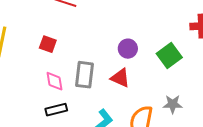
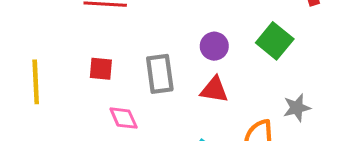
gray rectangle: (84, 75) -> (160, 74), moved

